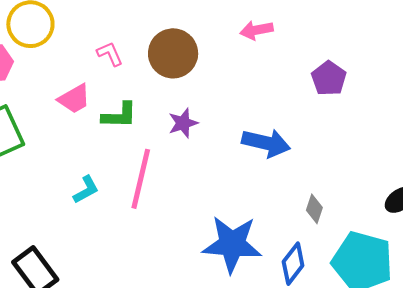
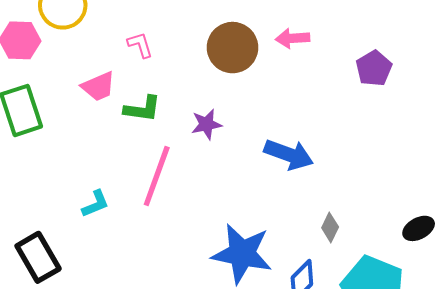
brown circle: (173, 53) -> (233, 48), moved
purple pentagon: (329, 78) -> (374, 68), moved
cyan L-shape: (86, 190) -> (95, 204), moved

